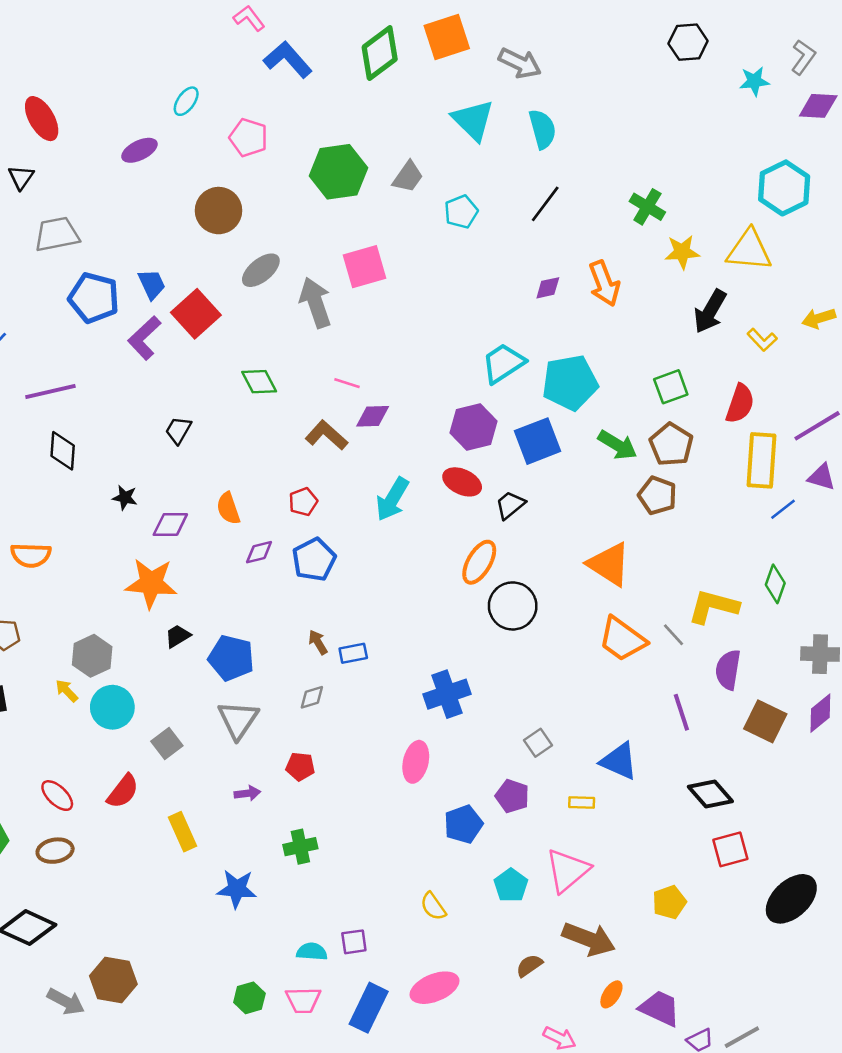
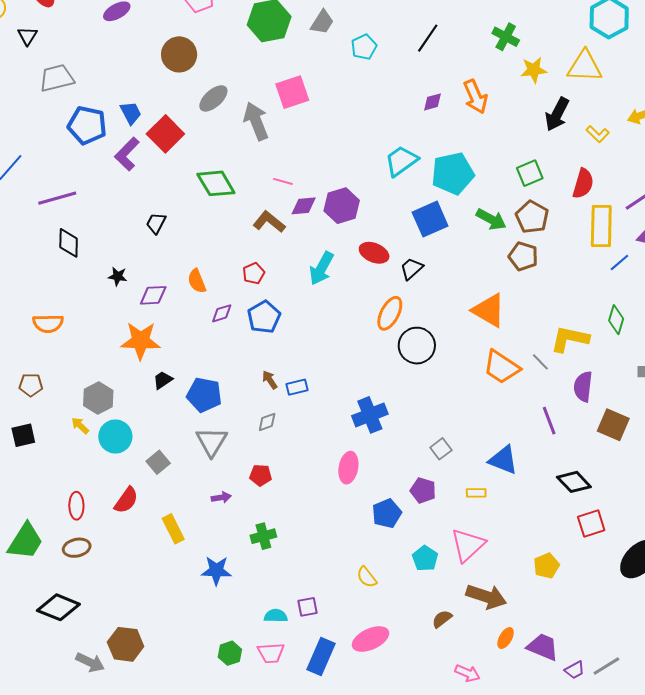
green diamond: (259, 382) -> (216, 183), size x1.4
purple hexagon: (473, 427) -> (342, 206), moved
red ellipse: (57, 796) -> (76, 506), turned 48

